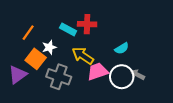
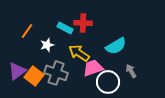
cyan semicircle: (122, 48) -> (116, 46), size x1.5
orange square: (36, 59) -> (34, 76), moved
gray arrow: (137, 75) -> (131, 71), turned 32
white circle: (122, 77) -> (108, 82), moved

